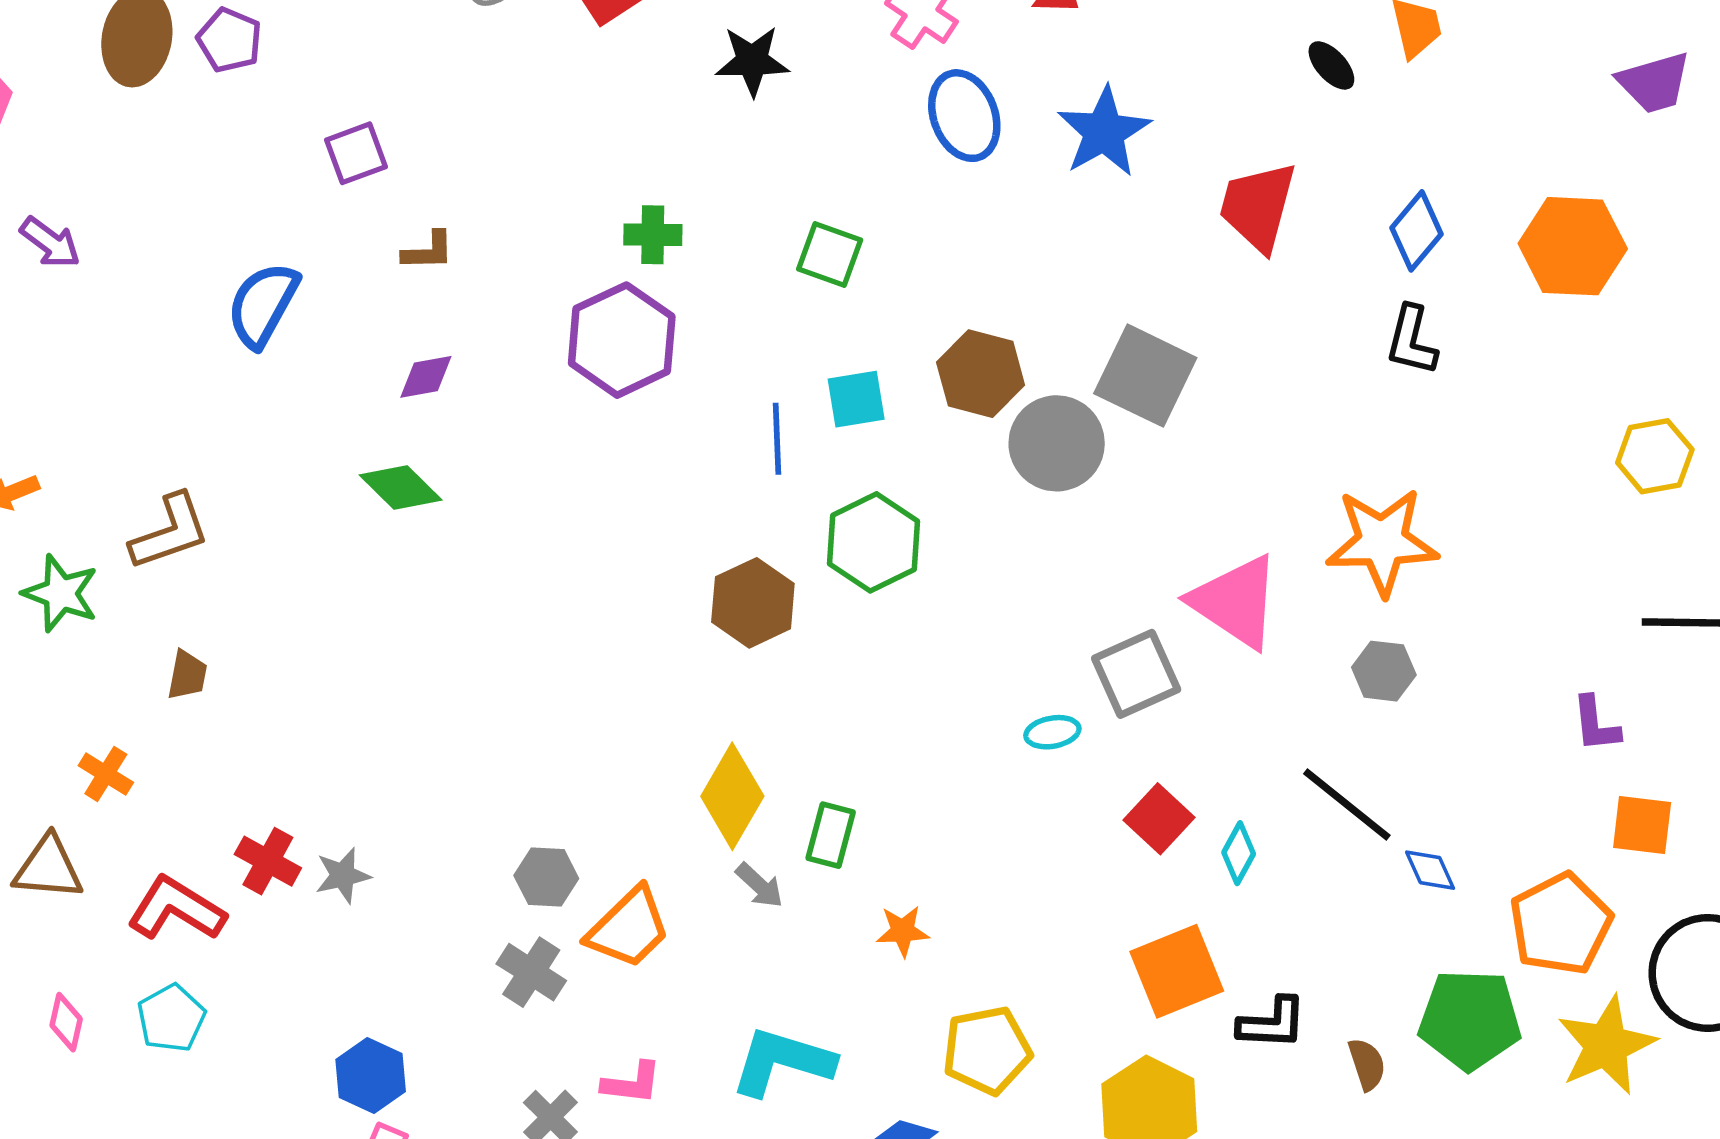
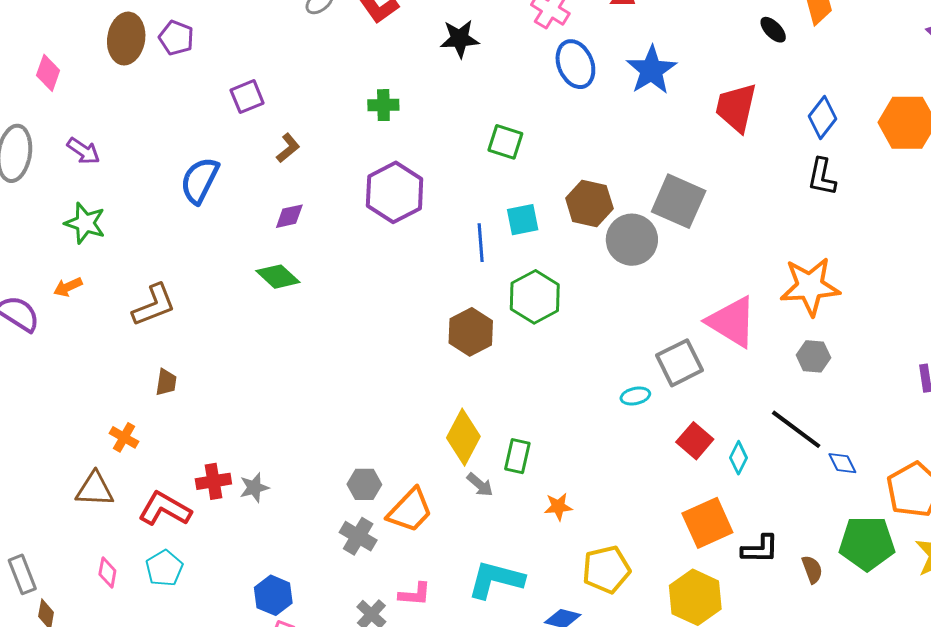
green cross: (653, 235) -> (383, 105), moved
brown L-shape: (428, 251) -> (288, 148), turned -36
green star: (61, 593) -> (85, 223), moved
red cross: (268, 861) -> (213, 481), turned -36

